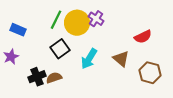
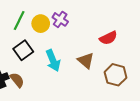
yellow circle: (77, 23) -> (41, 24), size x0.7
cyan arrow: (89, 59) -> (53, 60), turned -55
brown semicircle: (54, 78) -> (17, 80), turned 70

